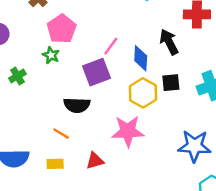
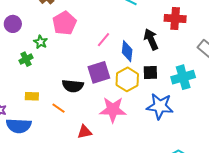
green star: (51, 55) -> (41, 42), moved
purple square: (97, 72) -> (99, 72), moved
blue star: (194, 146) -> (160, 106), moved
yellow rectangle: (55, 164) -> (32, 96), moved

